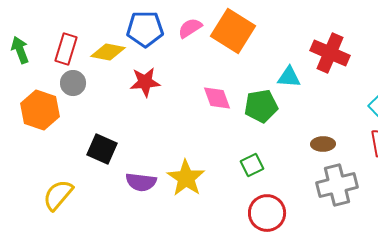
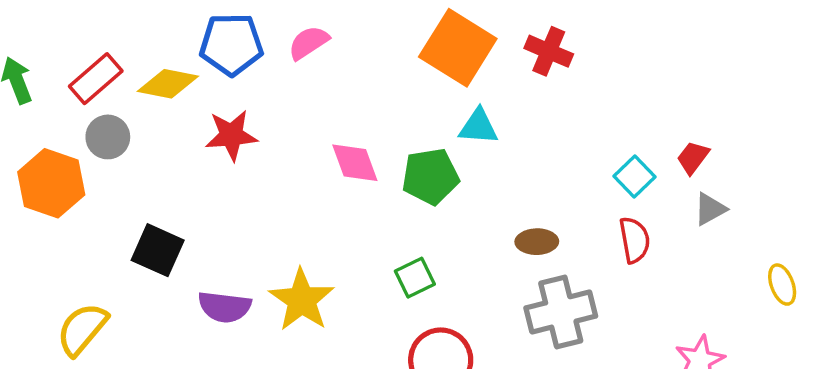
orange square: (233, 31) -> (458, 48), moved
red rectangle: (66, 49) -> (96, 79), turned 32
red cross: (330, 53) -> (549, 51), moved, size x0.7

